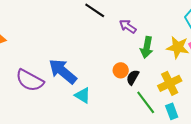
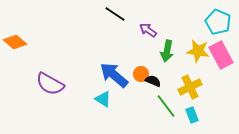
blue arrow: (63, 71) -> (114, 75), moved
black semicircle: (133, 77) -> (153, 81), turned 84

